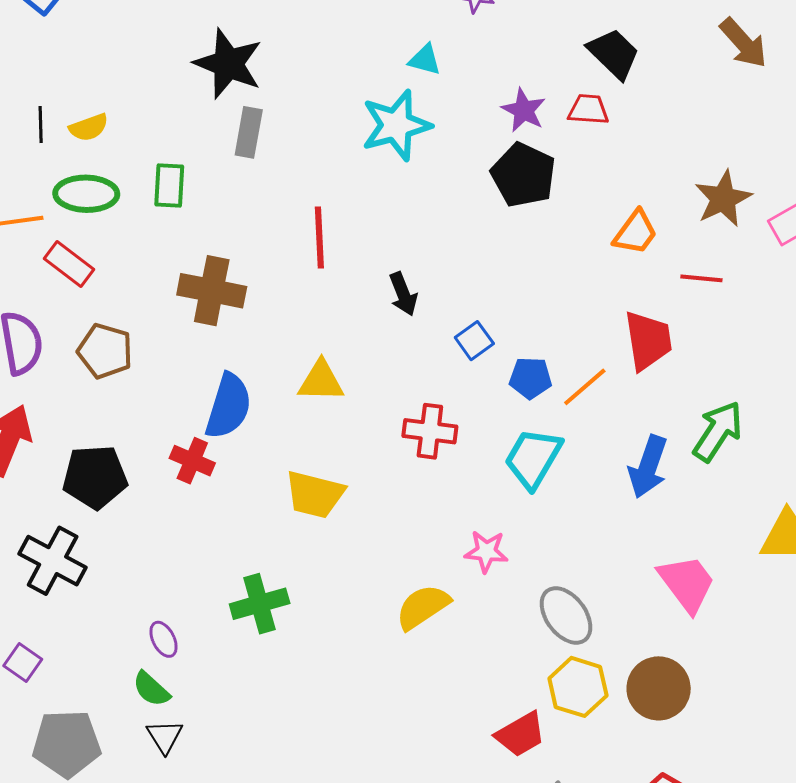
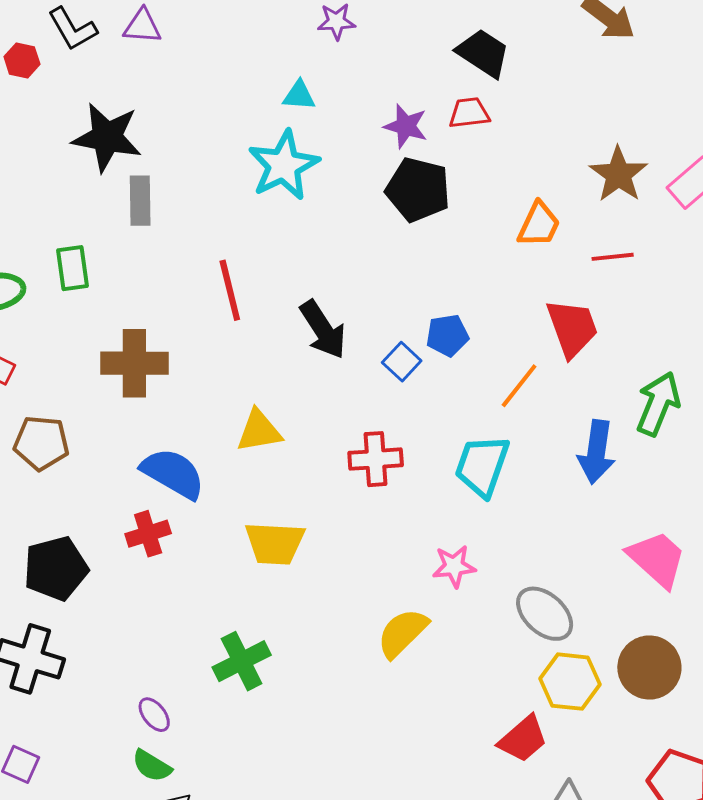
black arrow: (403, 294) -> (323, 330), size x1.4
blue pentagon: (531, 378) -> (447, 335), moved
blue semicircle: (228, 406) -> (173, 473), turned -66
red cross: (192, 461) -> (148, 534), turned -30

